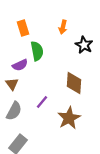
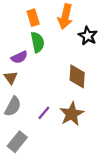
orange arrow: (63, 27) -> (65, 17), size x1.6
orange rectangle: (23, 28) -> (33, 18), moved
purple line: (42, 102) -> (44, 113), moved

